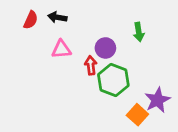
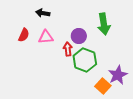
red semicircle: (31, 20) -> (24, 35), moved
green arrow: (139, 32) -> (104, 24), size x1.5

